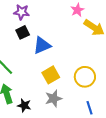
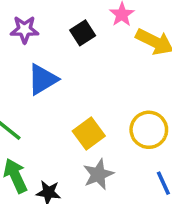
black square: (23, 32) -> (83, 33), moved
blue triangle: (42, 45) -> (43, 79), moved

